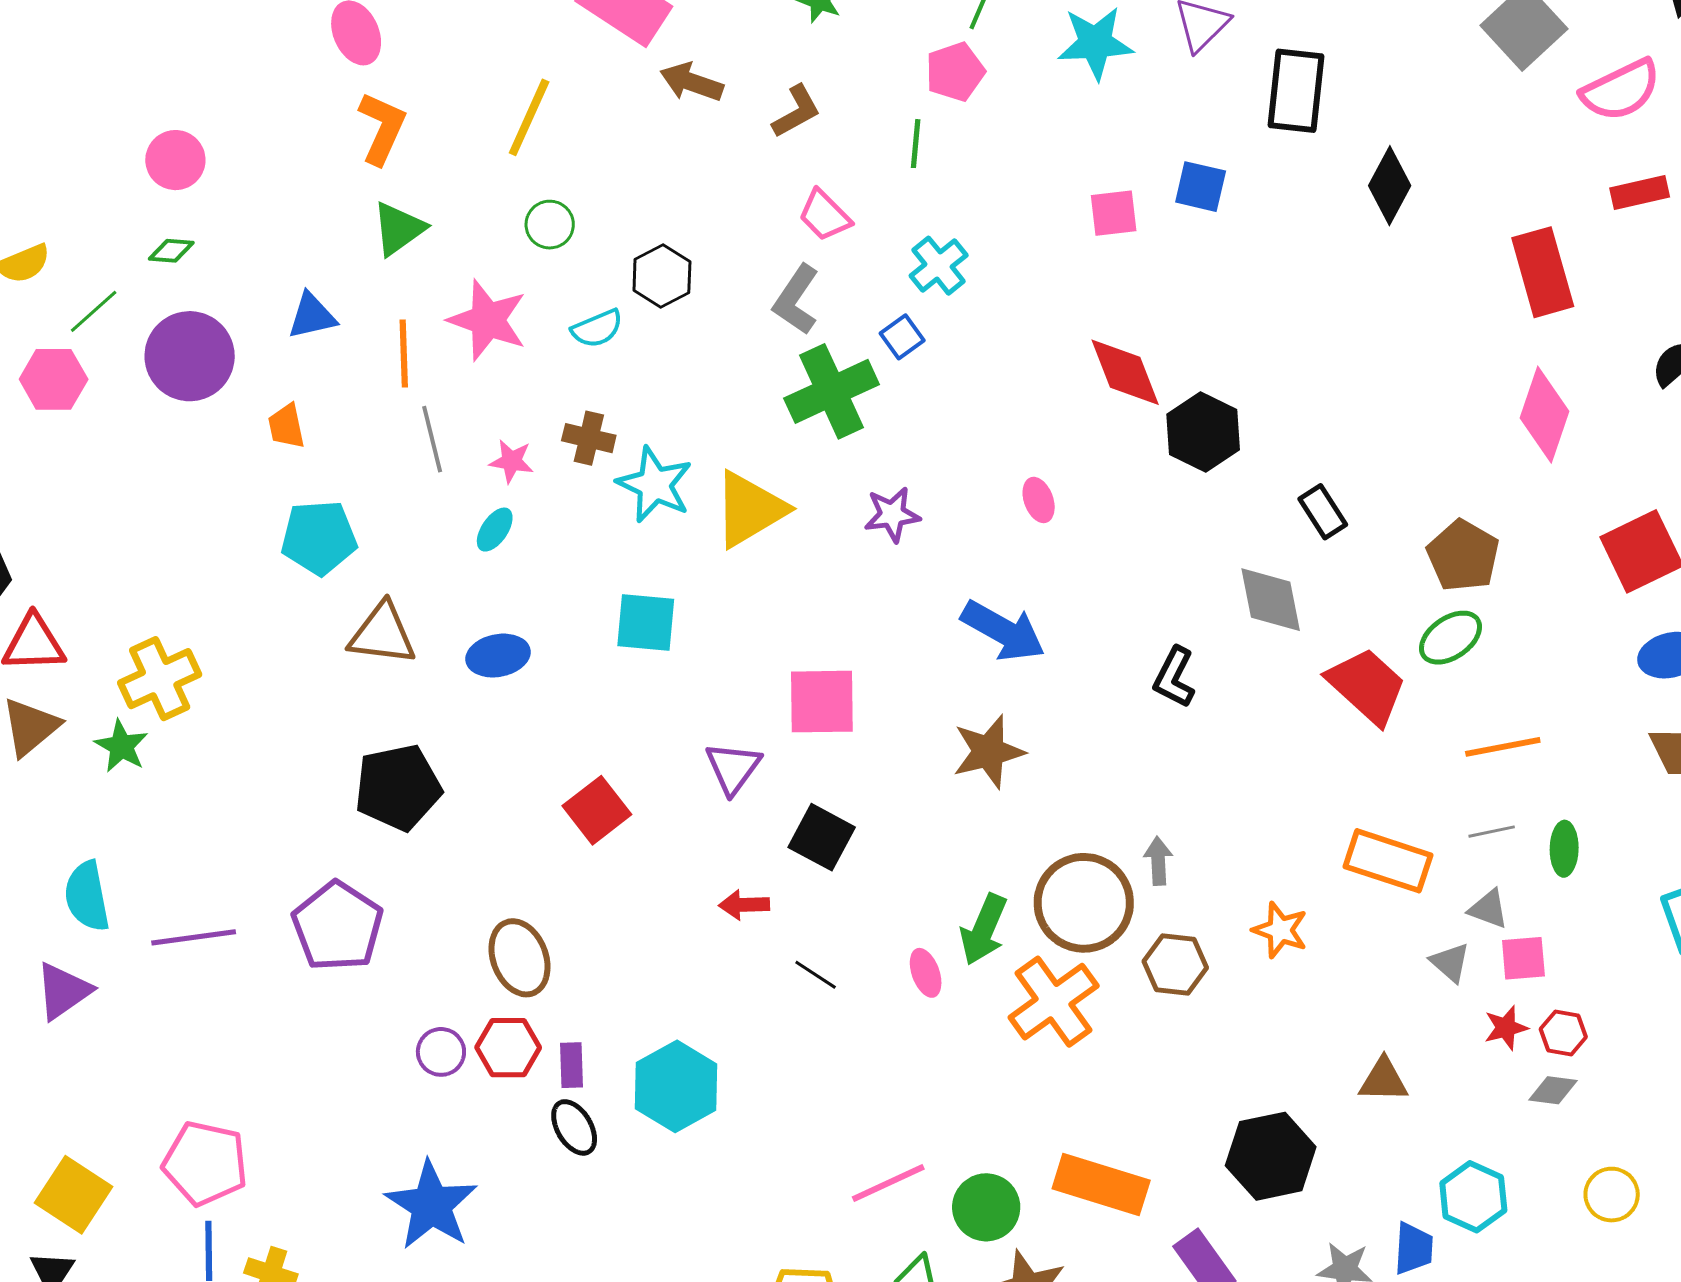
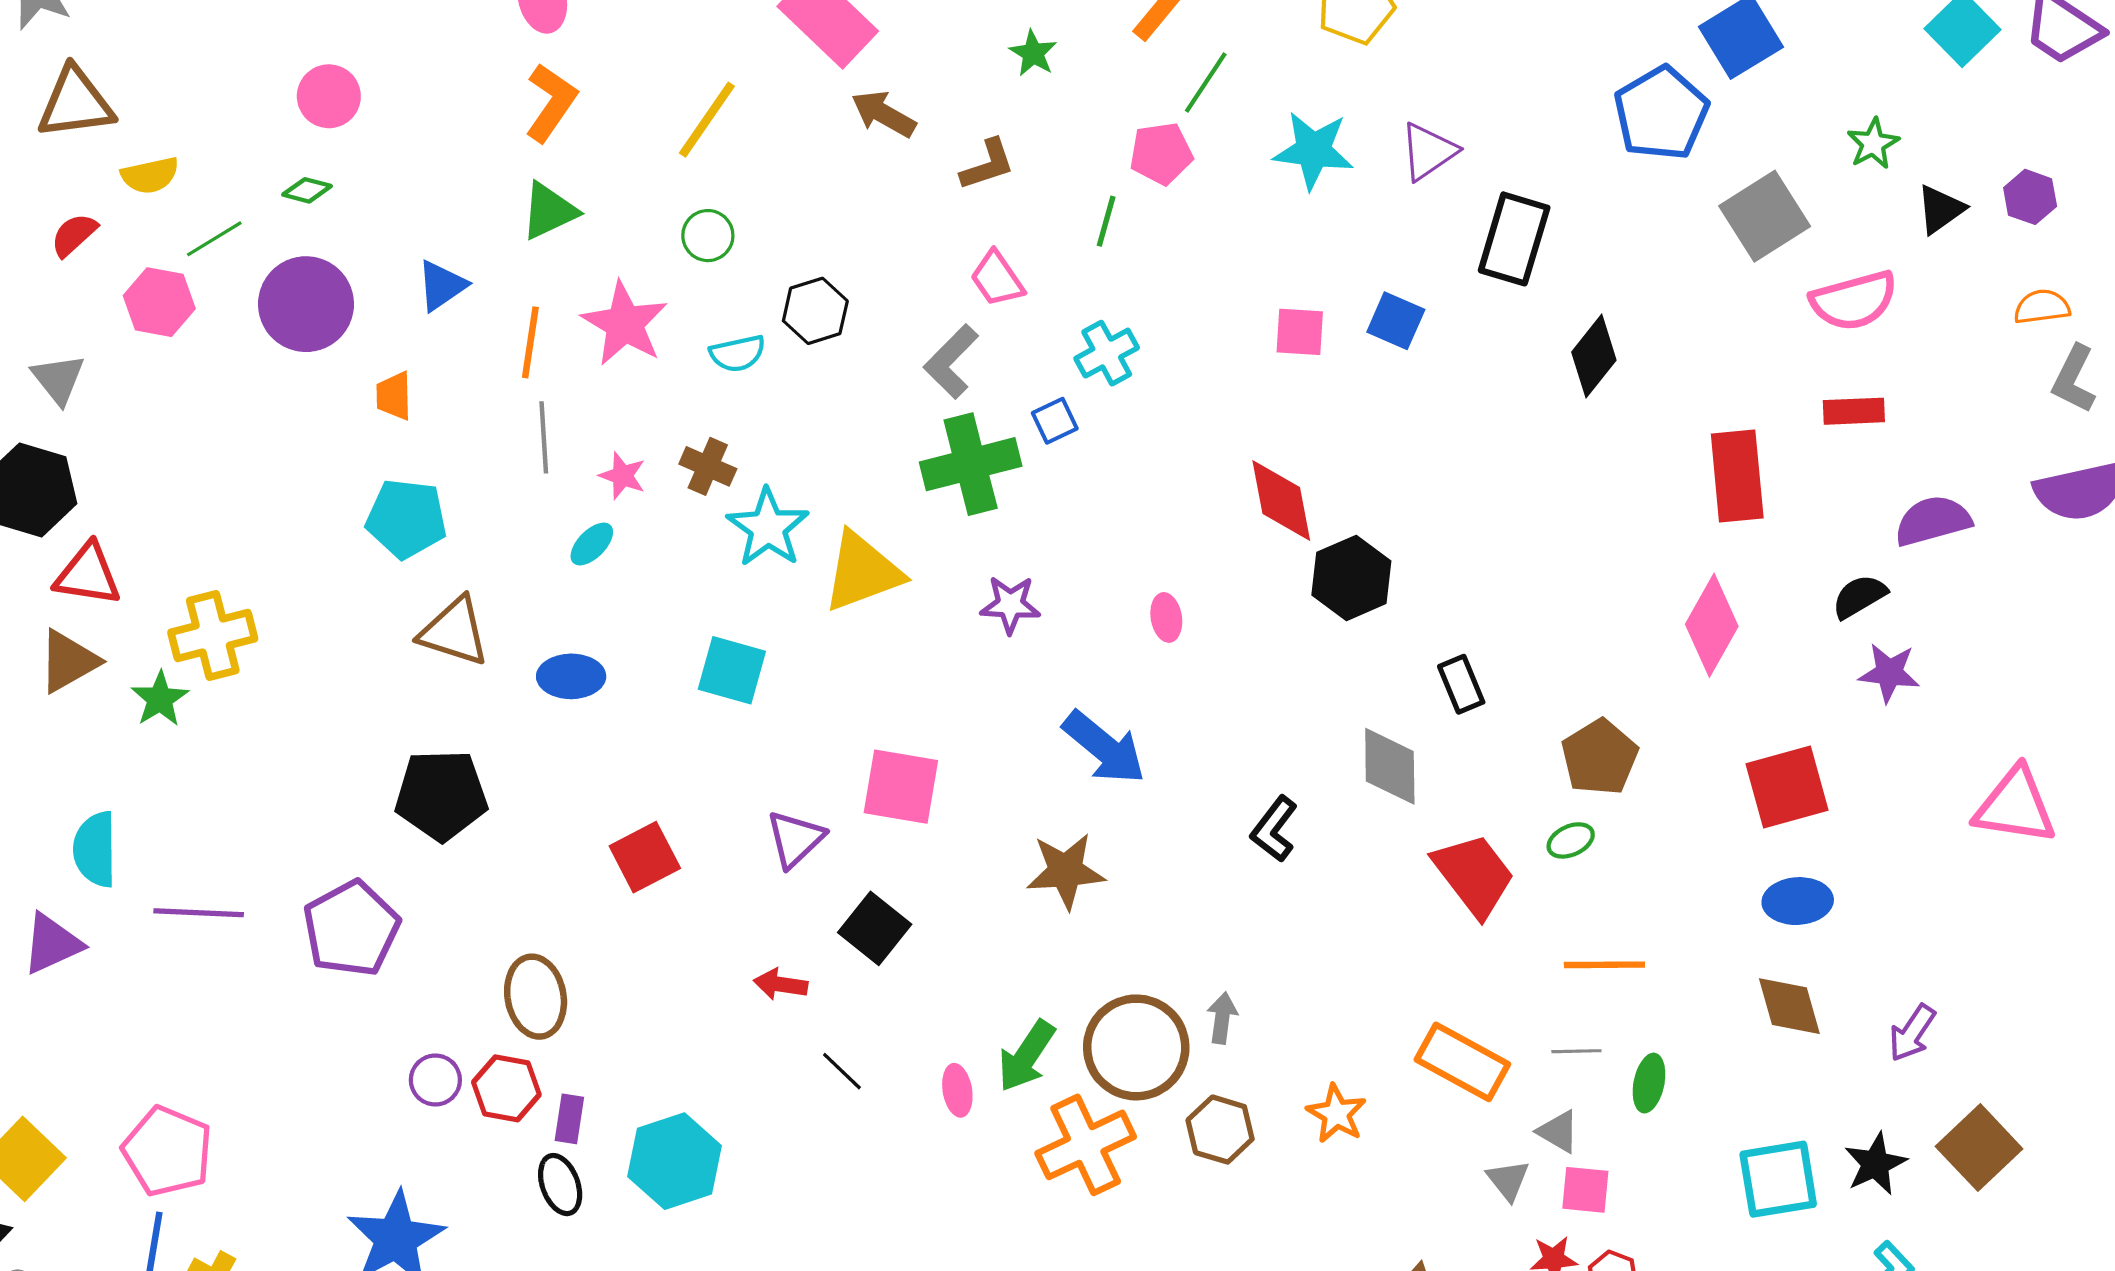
blue triangle: (312, 316) -> (442, 286), turned -32
green ellipse: (1450, 638) -> (1571, 840), size x0.7

